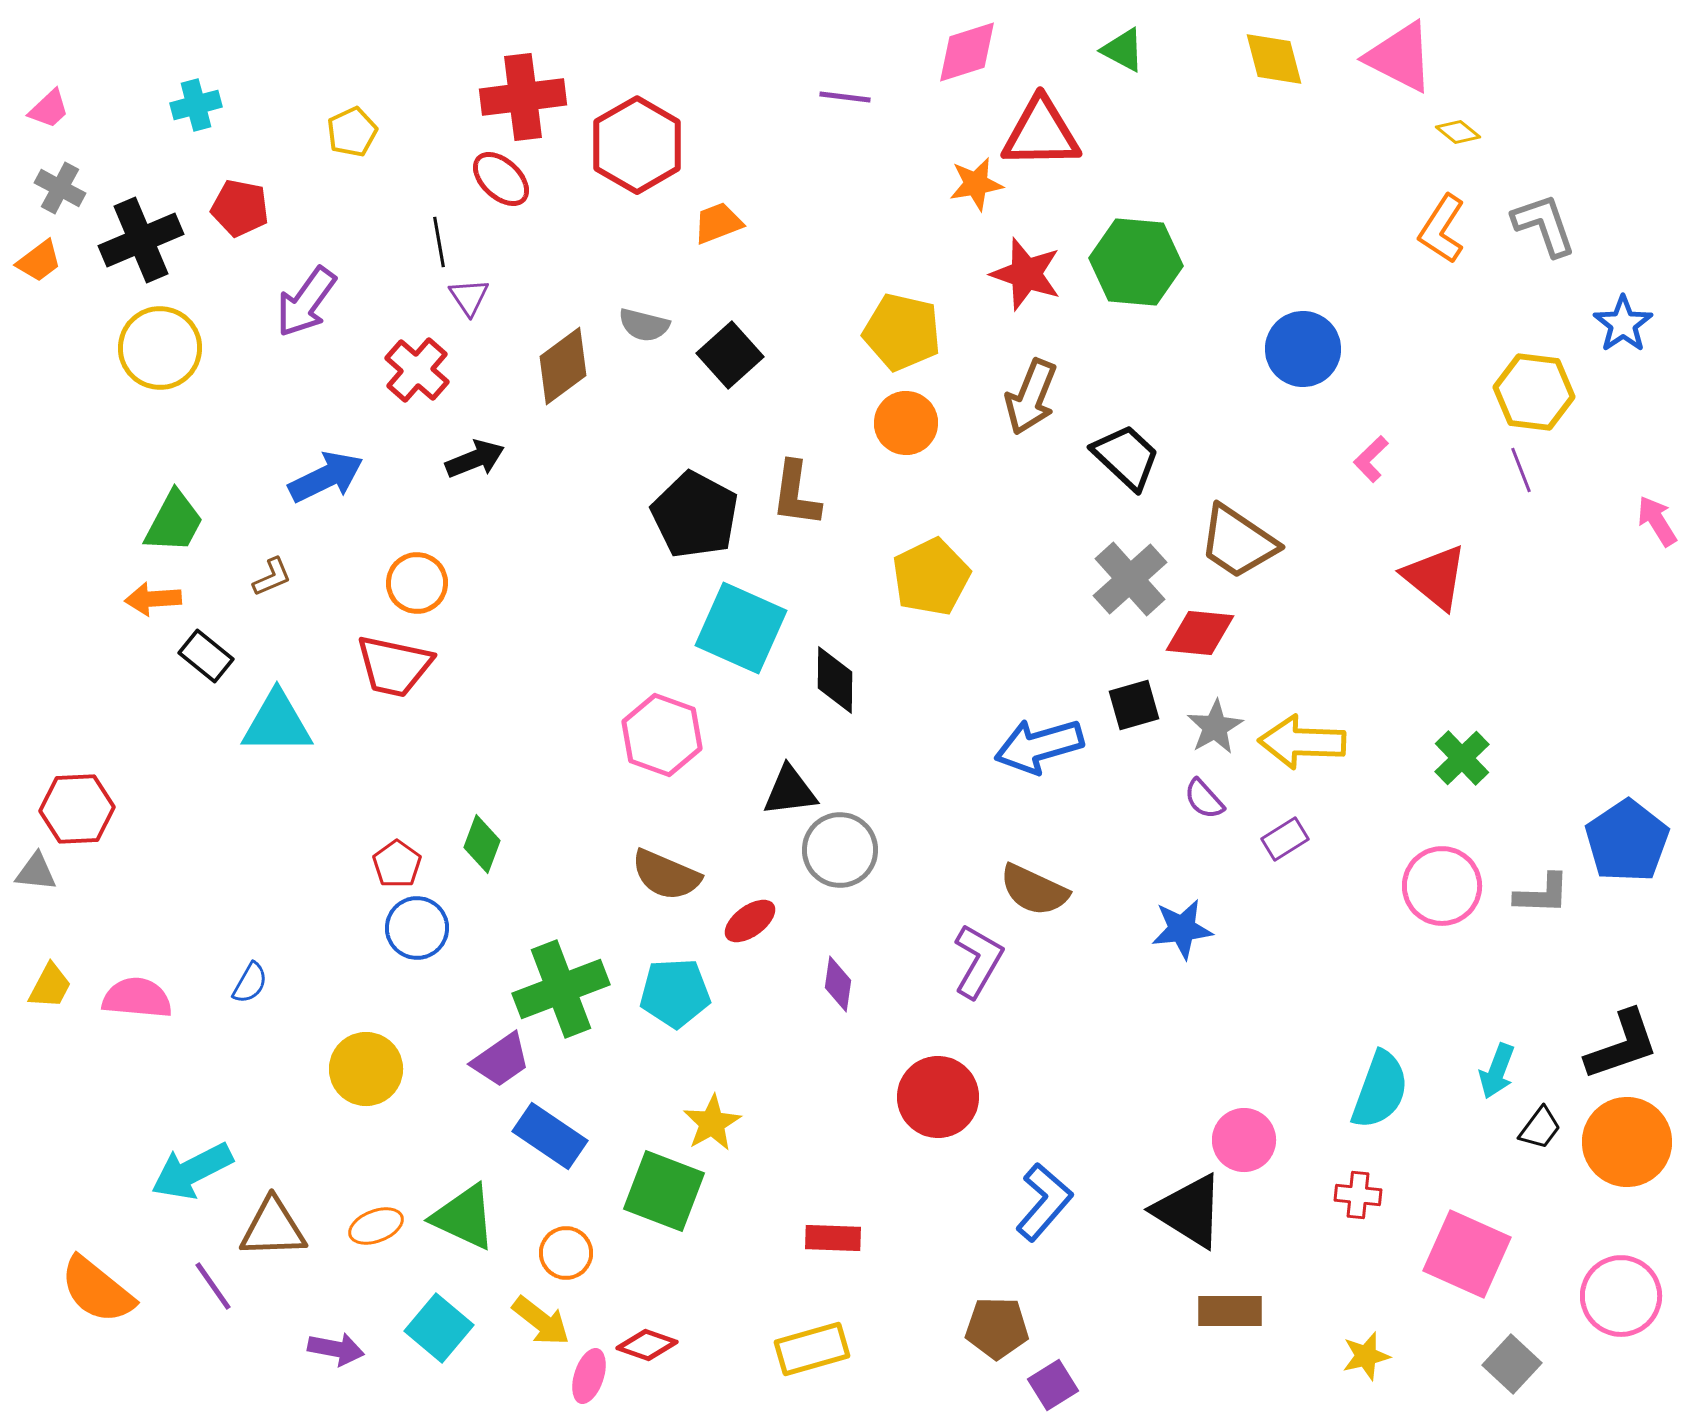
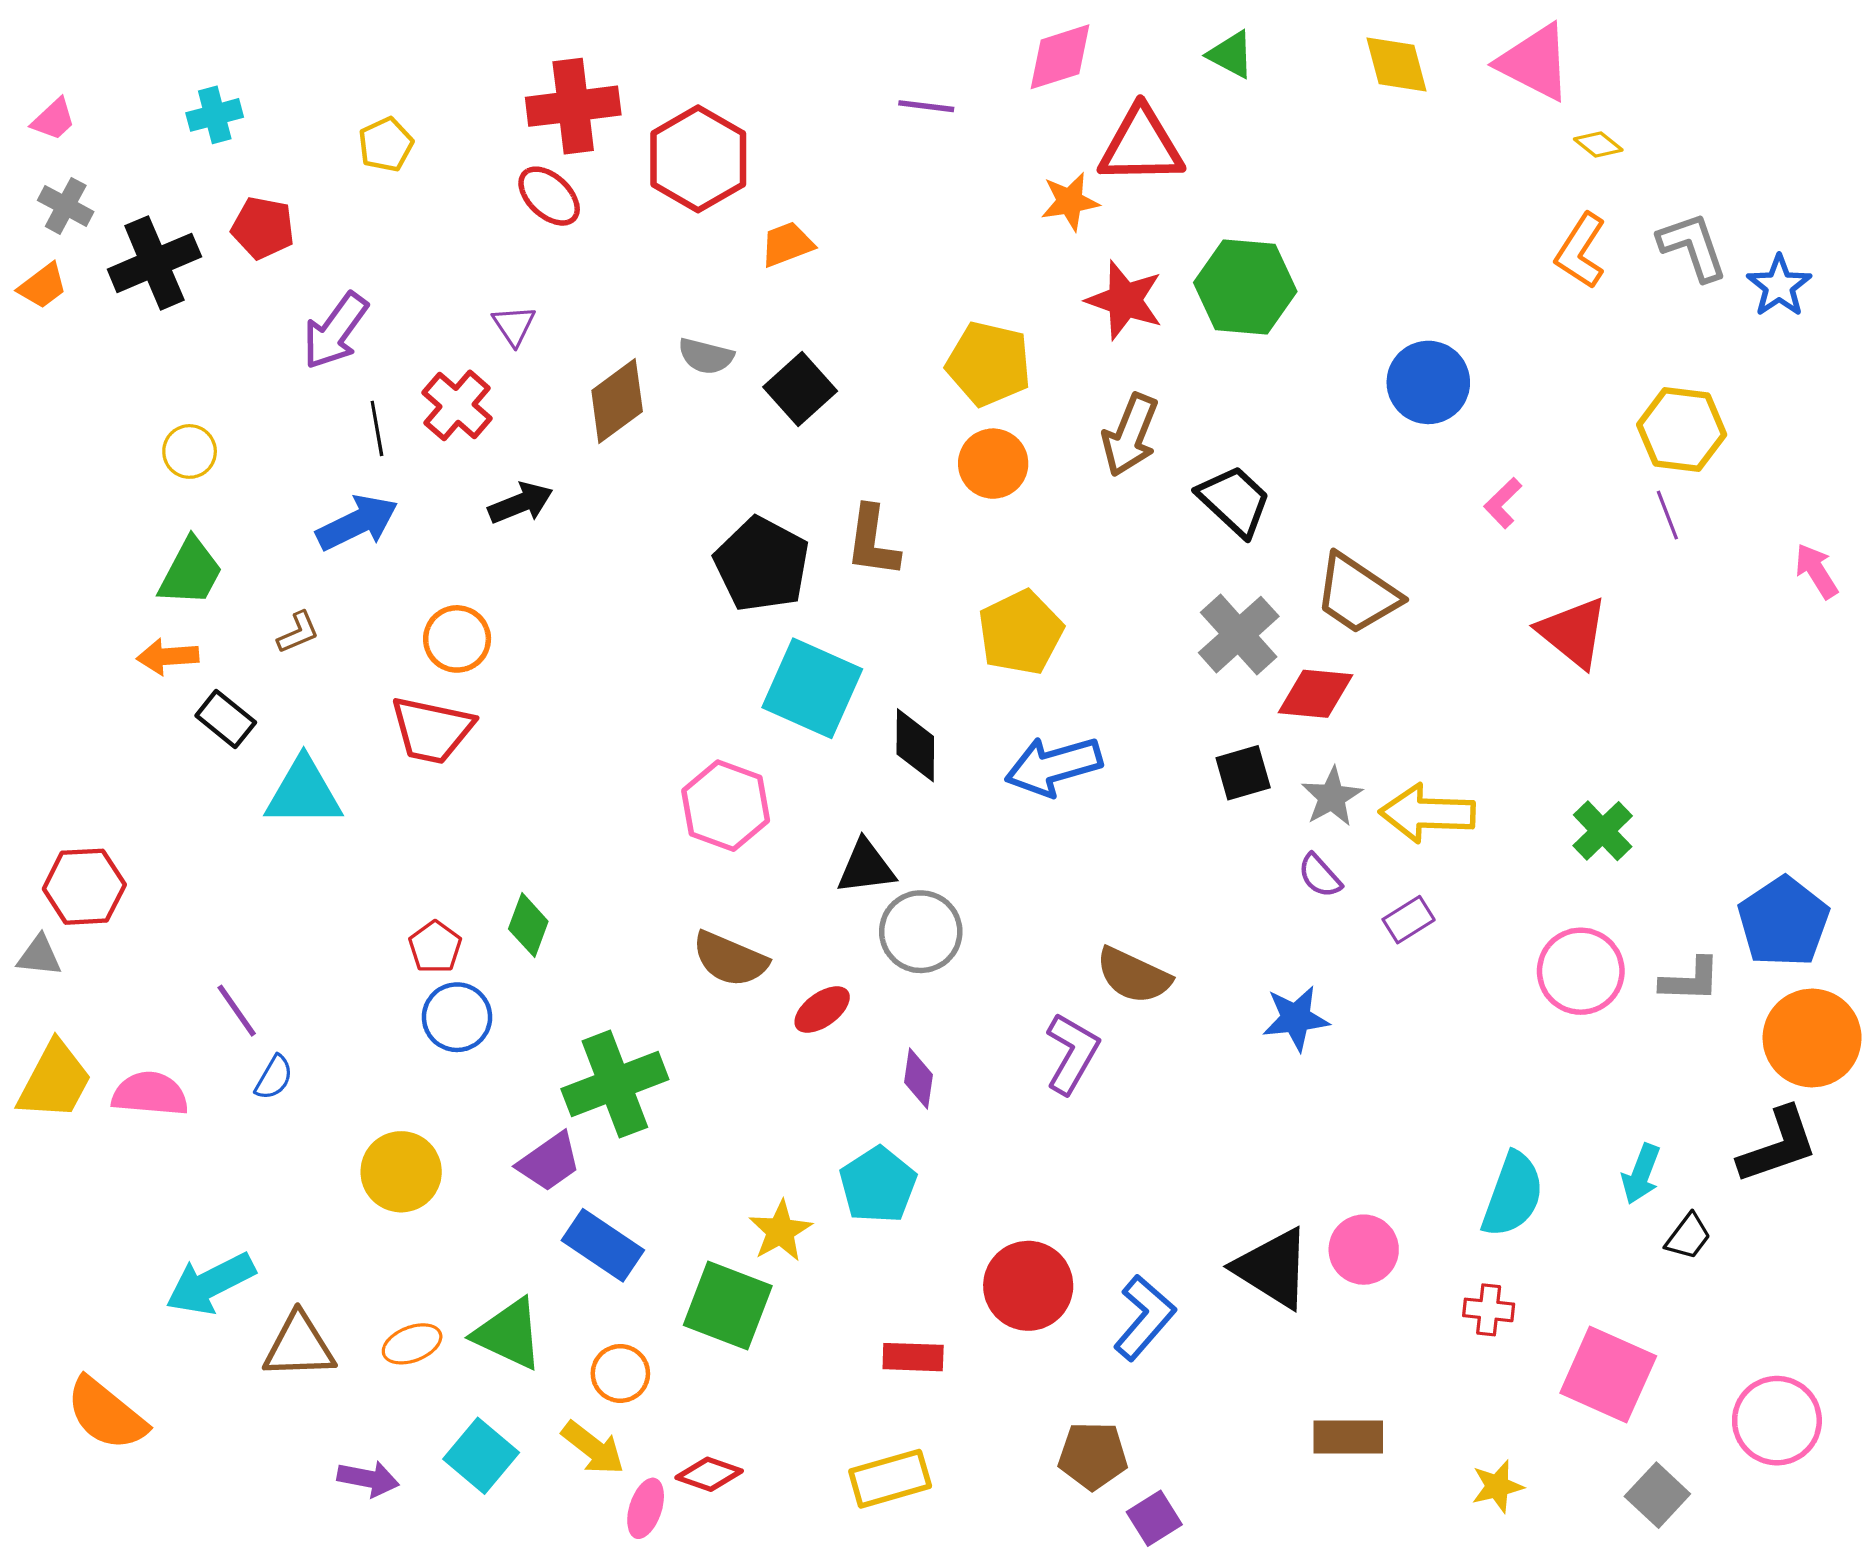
black line: (439, 242) -> (377, 428), moved
blue star: (1623, 324) -> (1779, 286), moved
yellow circle: (160, 348) -> (190, 451), moved, size x0.6
blue arrow: (1039, 746) -> (1053, 766), moved
yellow trapezoid: (50, 986) -> (55, 1081), size x1.6
cyan pentagon: (675, 993) -> (878, 1185), moved, turned -30
red circle: (938, 1097) -> (1028, 1286), moved
orange circle: (1627, 1142) -> (1812, 1038), moved
black triangle: (1189, 1211) -> (1273, 1268), moved
purple line: (213, 1286) -> (237, 1011), moved

